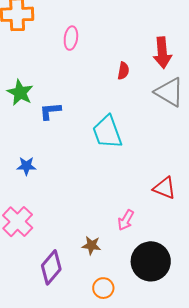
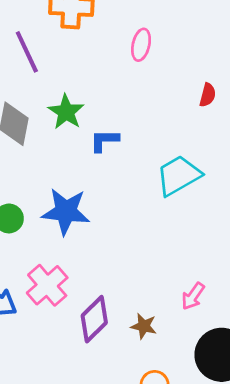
cyan trapezoid: (107, 132) -> (179, 175), turned 75
blue star: (26, 166) -> (66, 211), size x1.8
purple diamond: (51, 267) -> (94, 319), moved

